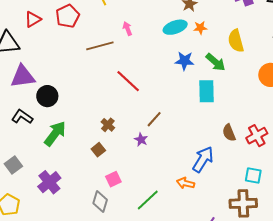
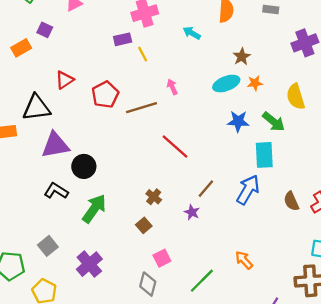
red pentagon: (68, 16) -> (105, 95), moved
blue arrow: (203, 159) -> (248, 190), moved
orange arrow: (186, 183) -> (244, 260), turned 36

